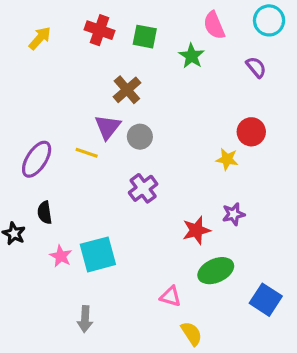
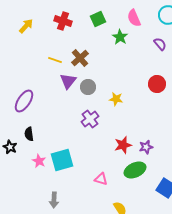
green square: (145, 37) -> (98, 19), moved, turned -35
yellow line: (87, 153) -> (55, 60), moved
yellow star: (227, 159) -> (116, 99), moved
purple star: (234, 214) -> (146, 147), moved
pink triangle: (171, 296) -> (101, 179), moved

